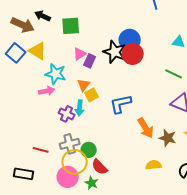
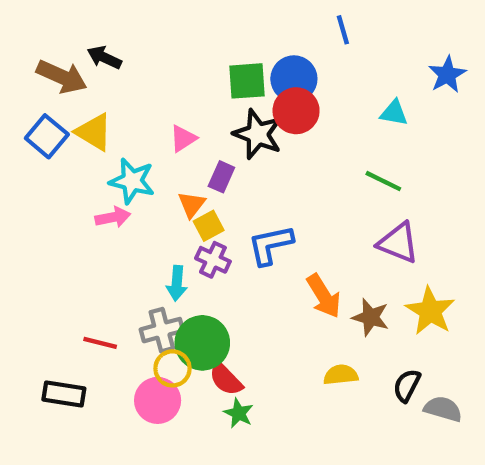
green square: (71, 26) -> (247, 81), moved
blue circle: (130, 40) -> (294, 79), moved
red circle: (133, 54) -> (296, 111), moved
purple rectangle: (90, 61) -> (221, 177), moved
cyan arrow: (80, 108) -> (177, 283), moved
purple cross: (67, 114) -> (213, 260), moved
green circle: (89, 150) -> (202, 343), size x1.6
yellow circle: (75, 162) -> (172, 368), size x0.7
green star: (92, 183) -> (239, 413), moved

